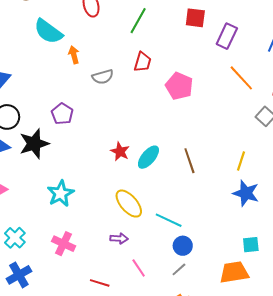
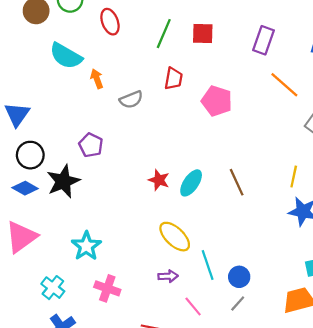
red square: (195, 18) -> (203, 34), moved
cyan star: (60, 194) -> (86, 246), moved
cyan line: (169, 220) -> (208, 265), moved, turned 52

